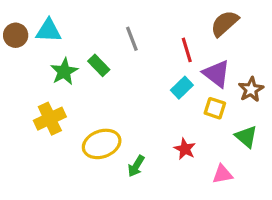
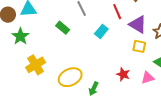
green star: (64, 72) -> (20, 36), moved
cyan rectangle: (182, 88) -> (101, 31), moved
pink triangle: (222, 174) -> (148, 78), moved

